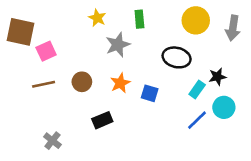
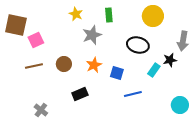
gray arrow: (233, 28) -> (183, 41), moved
cyan circle: (224, 107) -> (180, 105), moved
blue line: (197, 120) -> (133, 94), moved, turned 30

